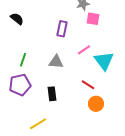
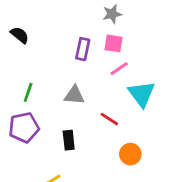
pink square: (93, 19) -> (114, 43), moved
pink line: (84, 50) -> (119, 69), moved
red line: (88, 85) -> (109, 119), moved

